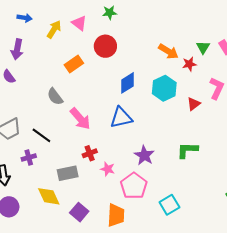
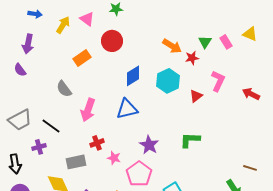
pink arrow: (80, 119) -> (88, 110), turned 60

